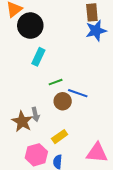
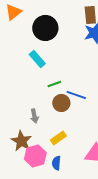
black circle: (30, 26) -> (45, 28), moved
cyan rectangle: (38, 57) -> (37, 59), turned -66
brown star: (22, 121) -> (21, 141), moved

